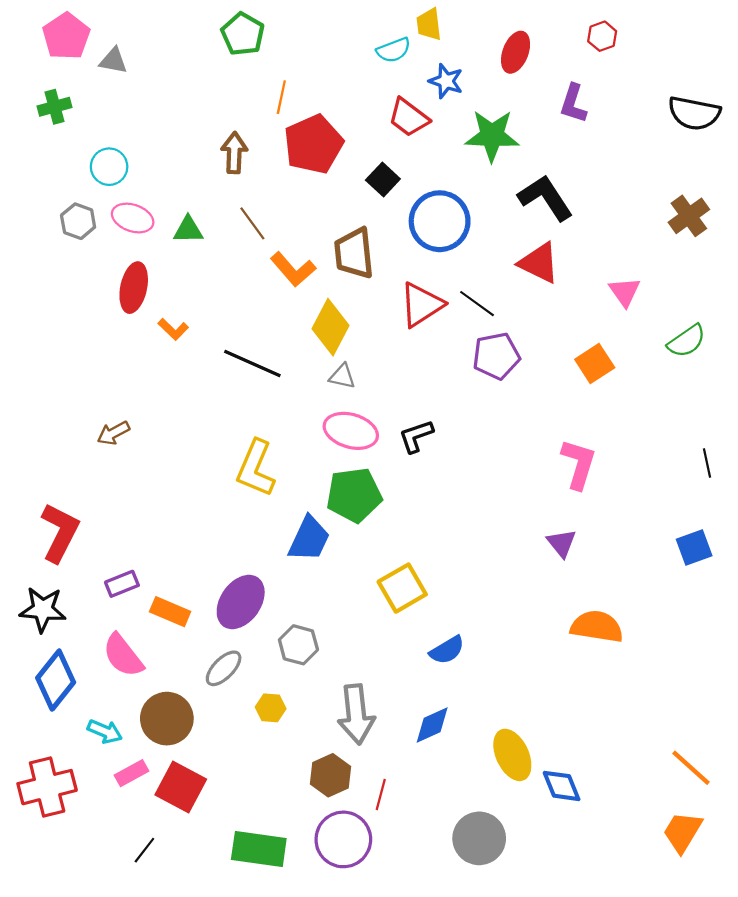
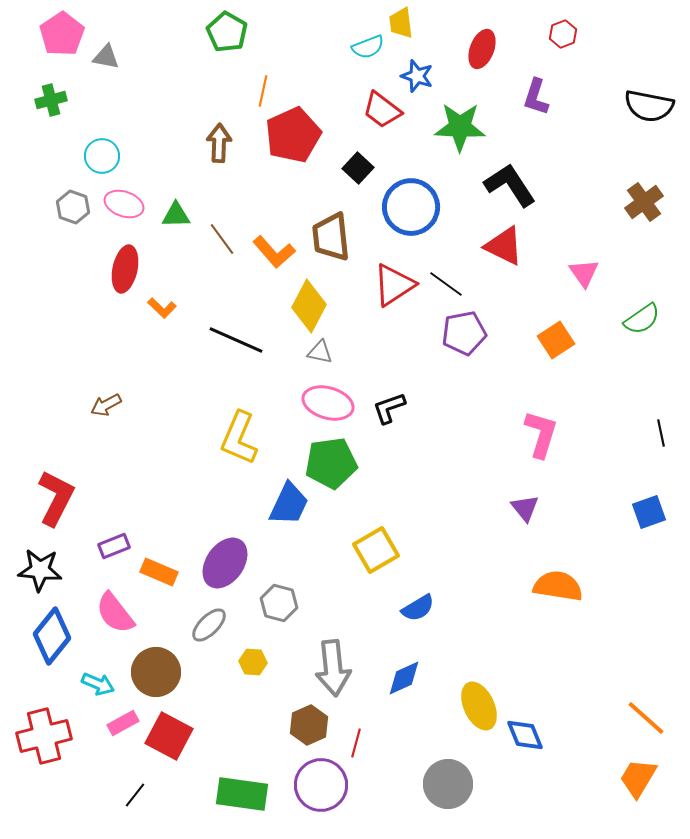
brown line: (252, 223) -> (222, 239), moved

